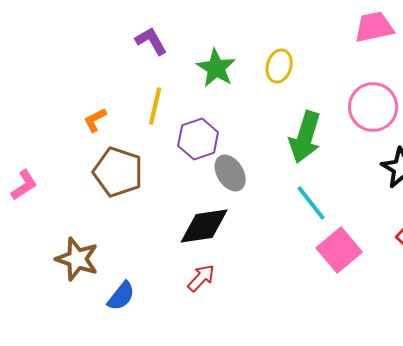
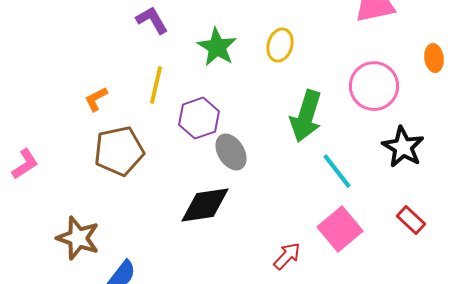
brown pentagon: (118, 172) -> (119, 151), turned -30
cyan line: (311, 203) -> (337, 171), moved
red arrow: (201, 278) -> (287, 256), moved

